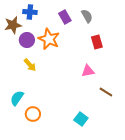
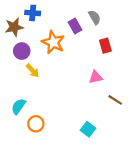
purple rectangle: (65, 17) -> (75, 26), moved
purple circle: (27, 40) -> (22, 51), moved

